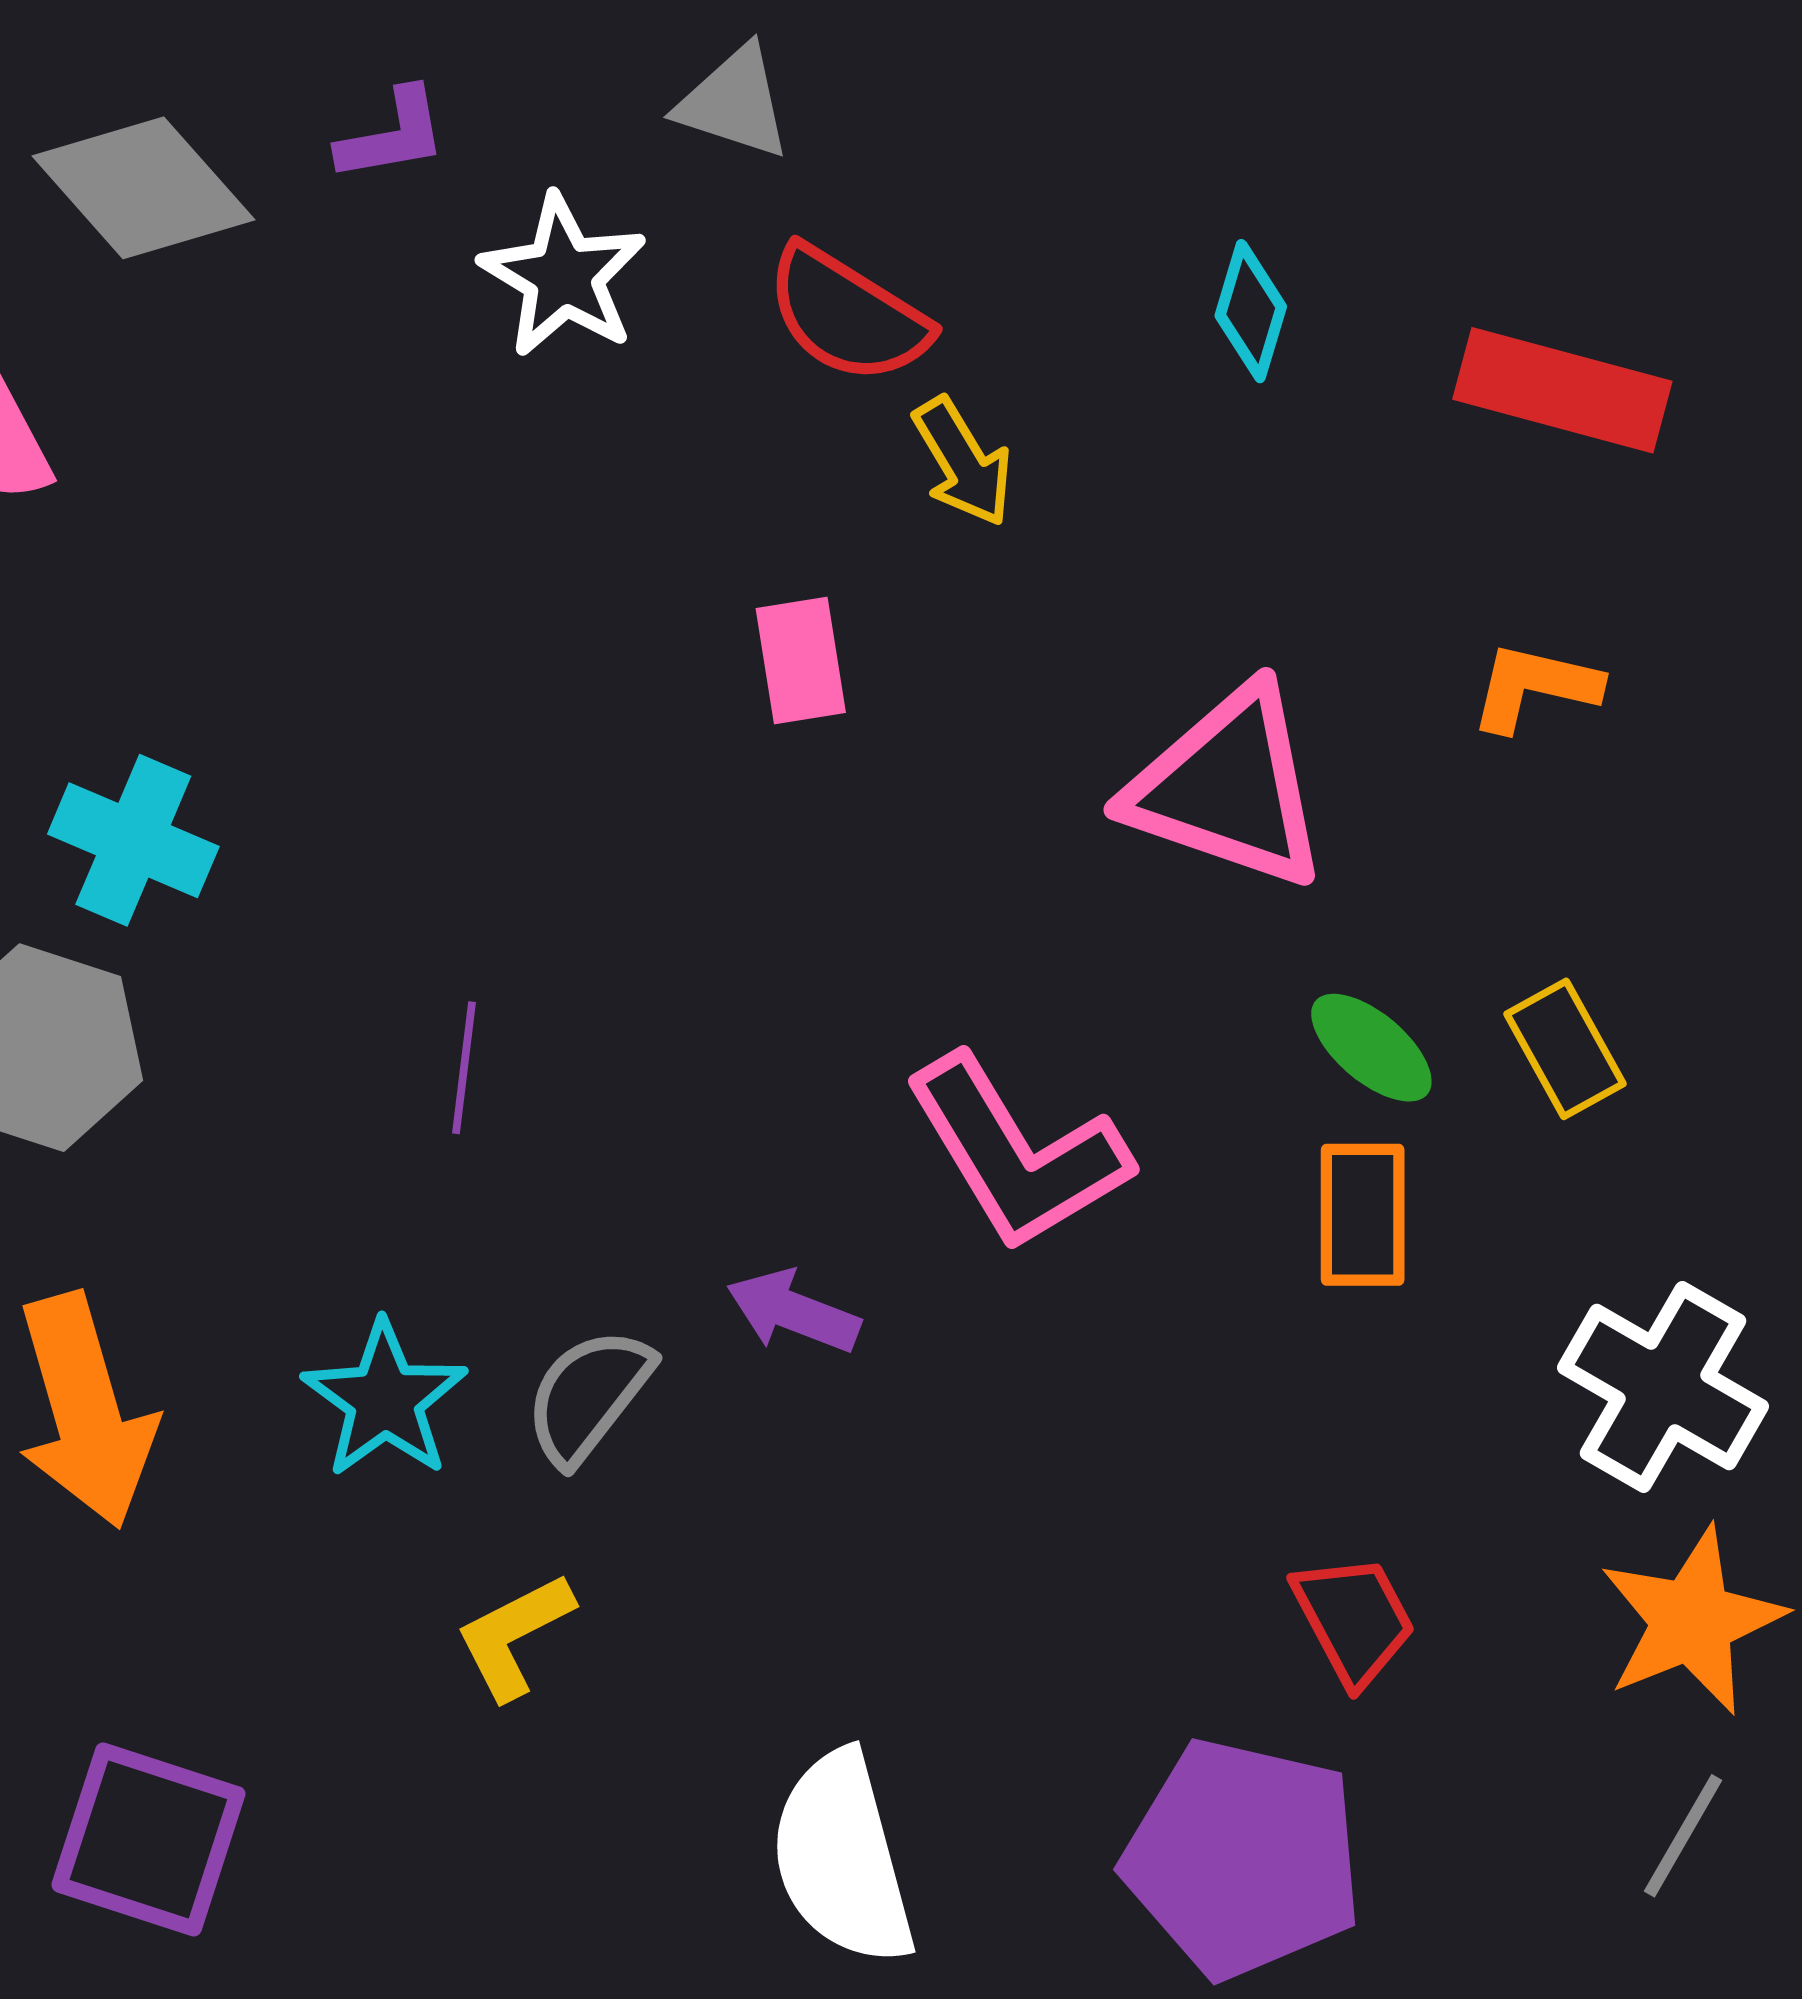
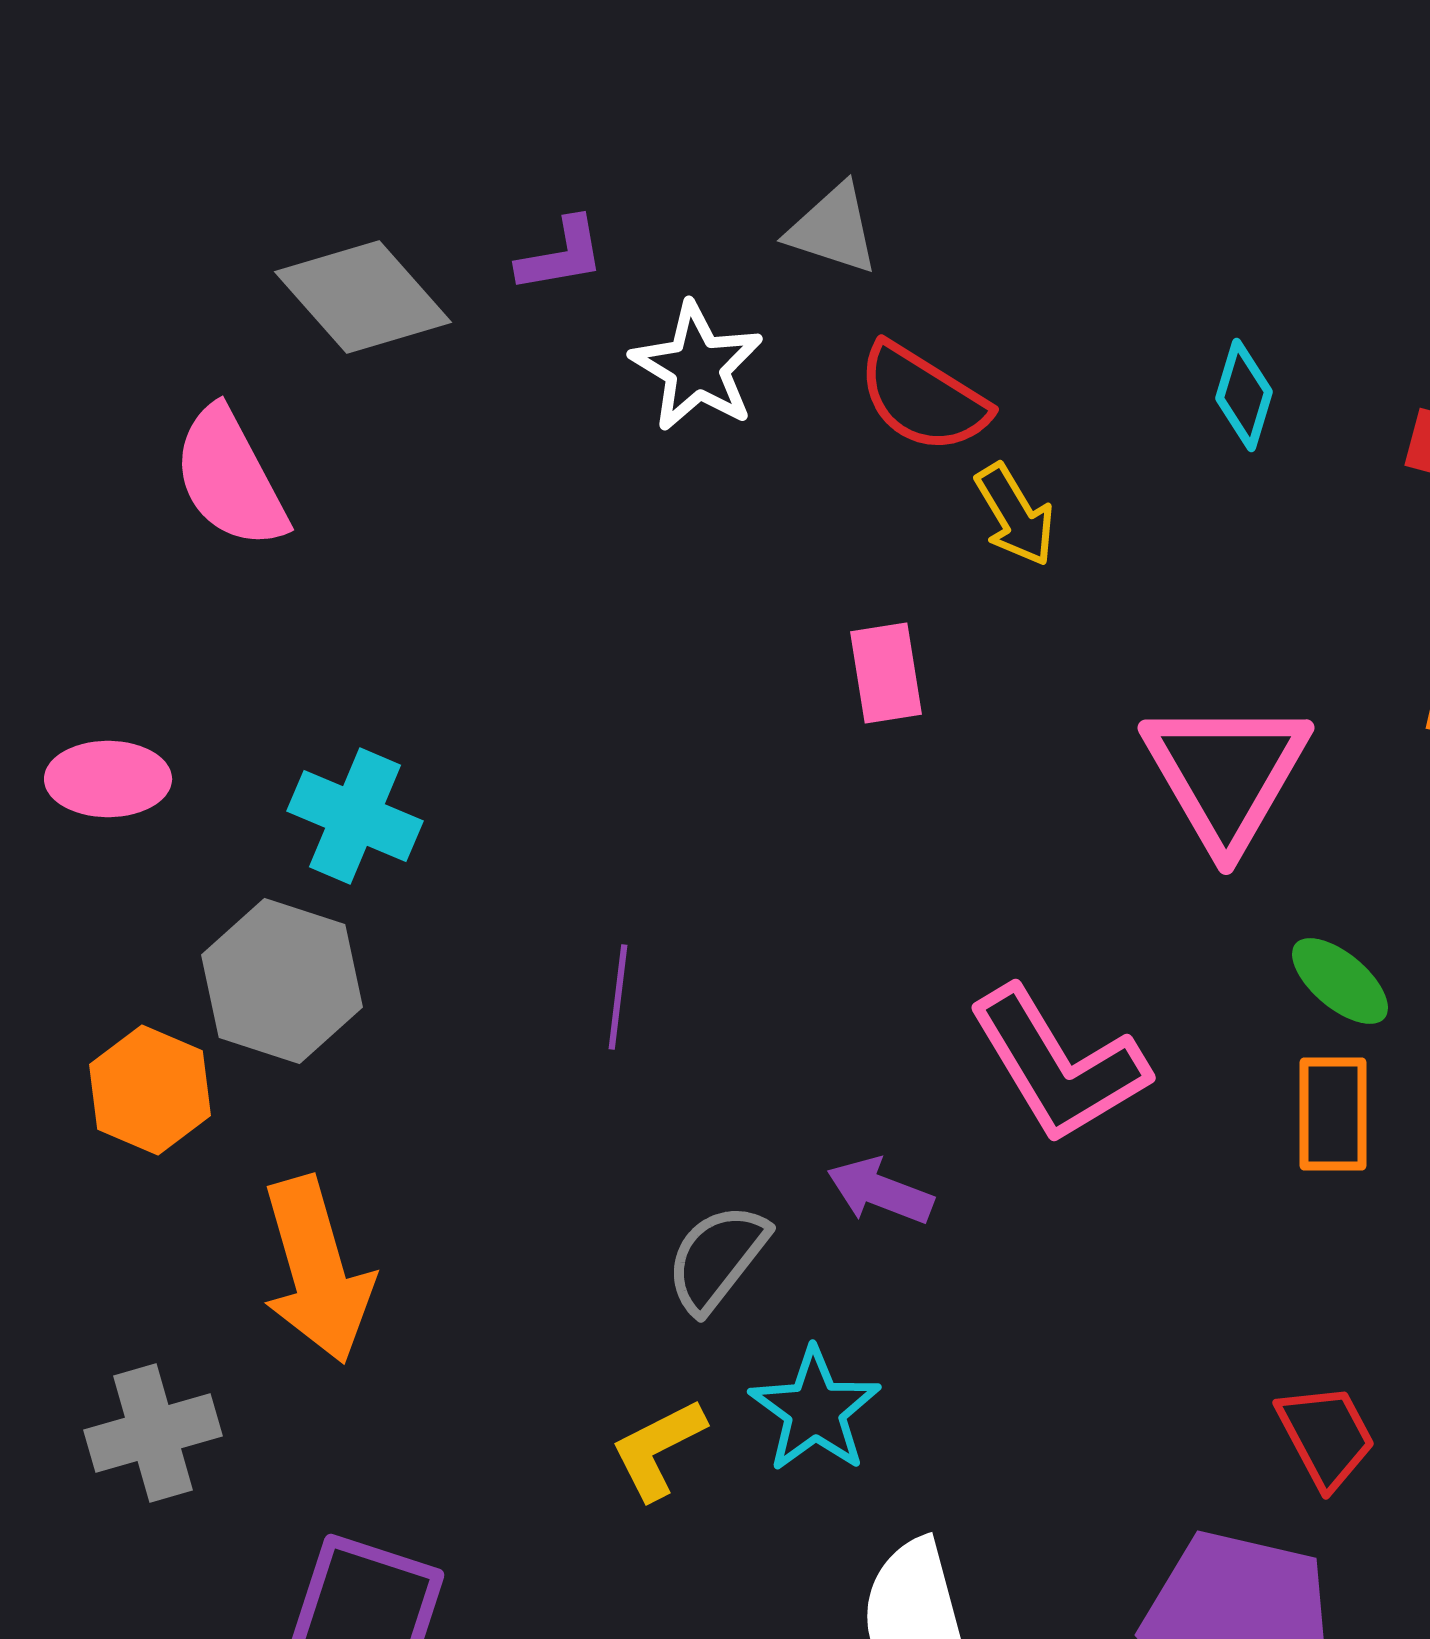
pink triangle: (1228, 787) -> (1226, 774), turned 41
cyan star: (385, 1400) -> (815, 1410), moved

